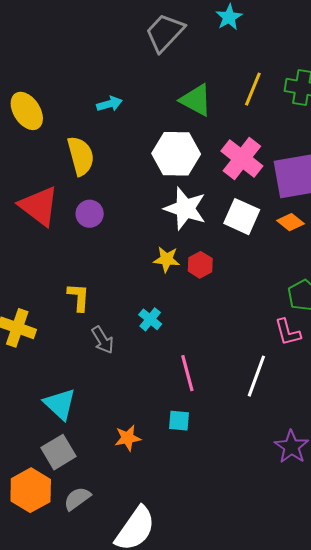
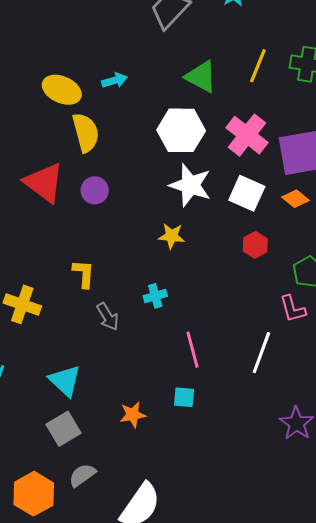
yellow ellipse: (27, 111) -> (62, 90), moved, turned -33
red hexagon: (200, 265) -> (255, 245), moved
cyan cross: (150, 319) -> (155, 296), turned 35
orange hexagon: (31, 490) -> (34, 494), moved

